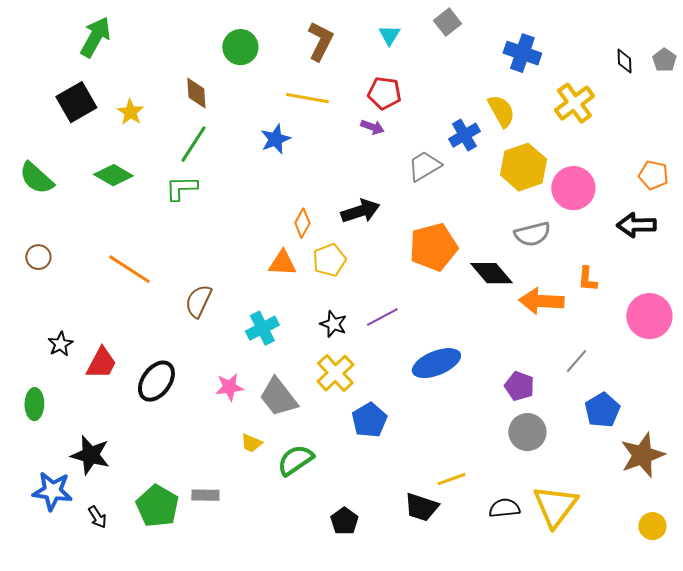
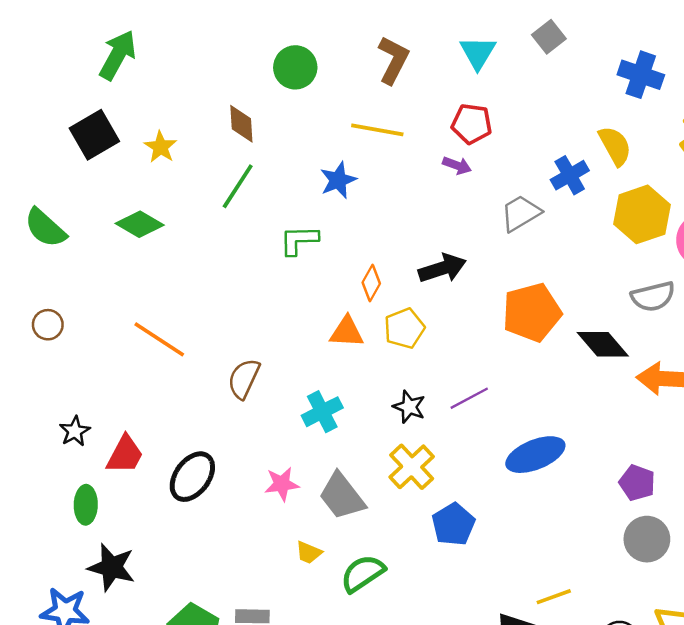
cyan triangle: (389, 35) -> (478, 53), size x1.4
green L-shape: (181, 188) -> (299, 240), moved
green ellipse: (34, 404) -> (86, 505), moved

